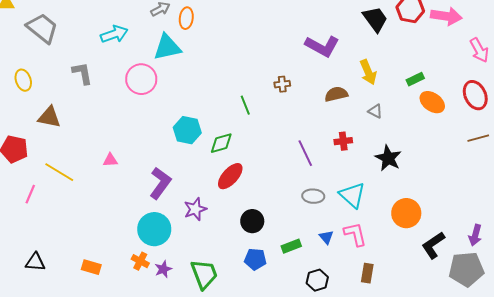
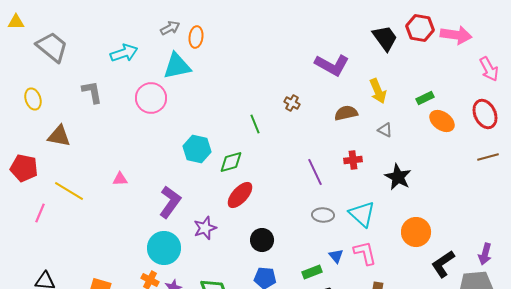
brown cross: (282, 84) -> (292, 103), turned 35
green rectangle: (291, 246) -> (312, 272), moved

